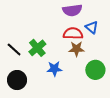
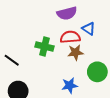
green cross: (37, 48) -> (45, 47), moved, turned -30
blue star: (54, 69) -> (70, 85), moved

